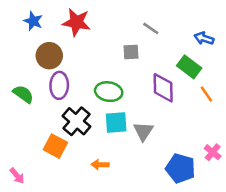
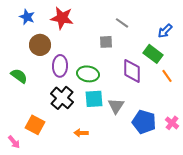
blue arrow: (204, 38) -> (165, 31), turned -63
purple ellipse: (59, 85) -> (60, 66), moved
orange square: (55, 146) -> (35, 125), moved
blue pentagon: (180, 168) -> (144, 122), moved

